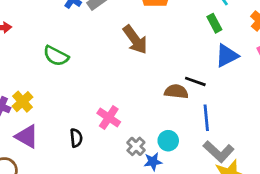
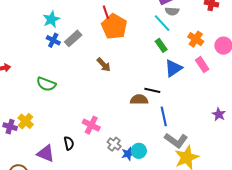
brown arrow: (135, 40) -> (104, 65), size x0.7
purple triangle: (27, 136) -> (46, 153), moved
cyan circle: (168, 141) -> (139, 151), moved

